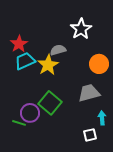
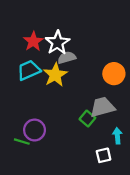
white star: (81, 29) -> (58, 43), moved
red star: (19, 44) -> (33, 41), moved
green square: (50, 103) -> (87, 119), moved, size x0.6

